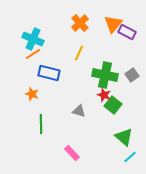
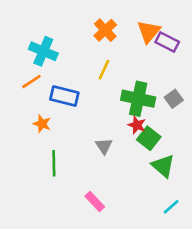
orange line: (33, 54) -> (31, 82), moved
gray triangle: (79, 111) -> (104, 146), turned 40
green triangle: (124, 137) -> (163, 166), moved

